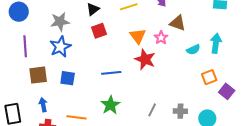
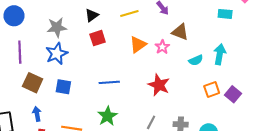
orange triangle: (138, 36) -> (138, 44), turned 30
red star: (145, 59) -> (159, 85), moved
brown square: (38, 75) -> (33, 83), turned 30
purple square: (227, 91) -> (233, 94), moved

